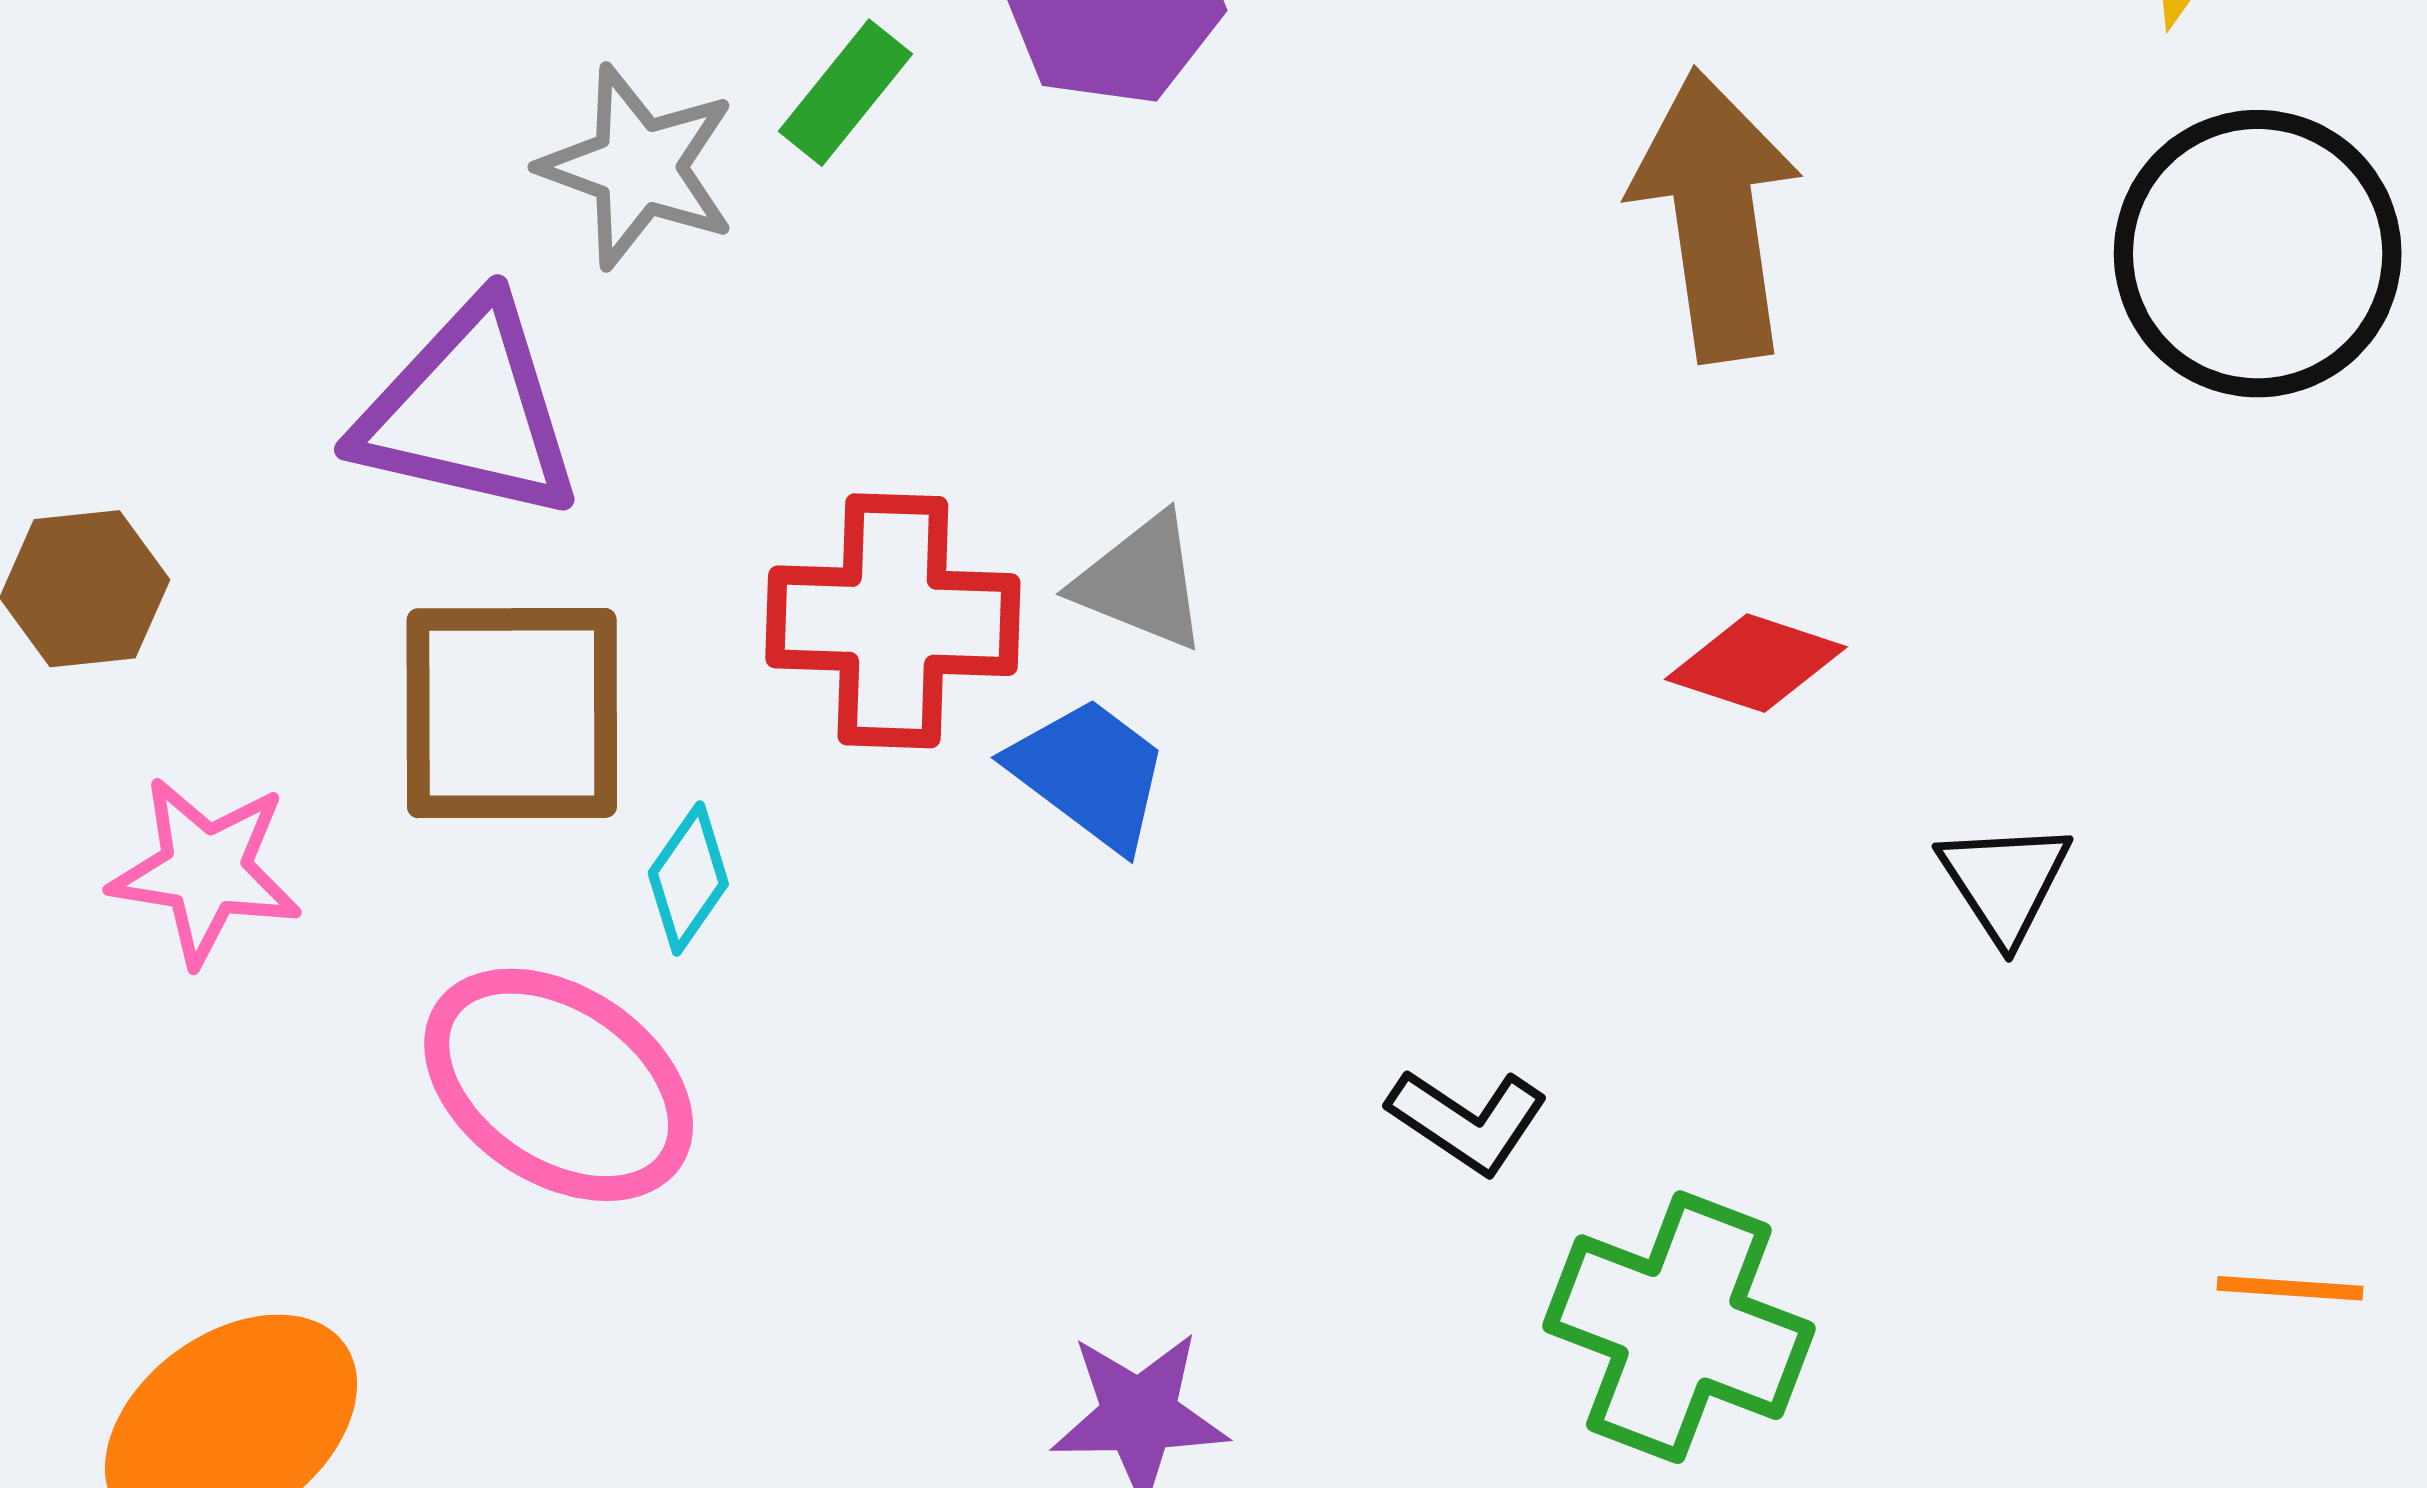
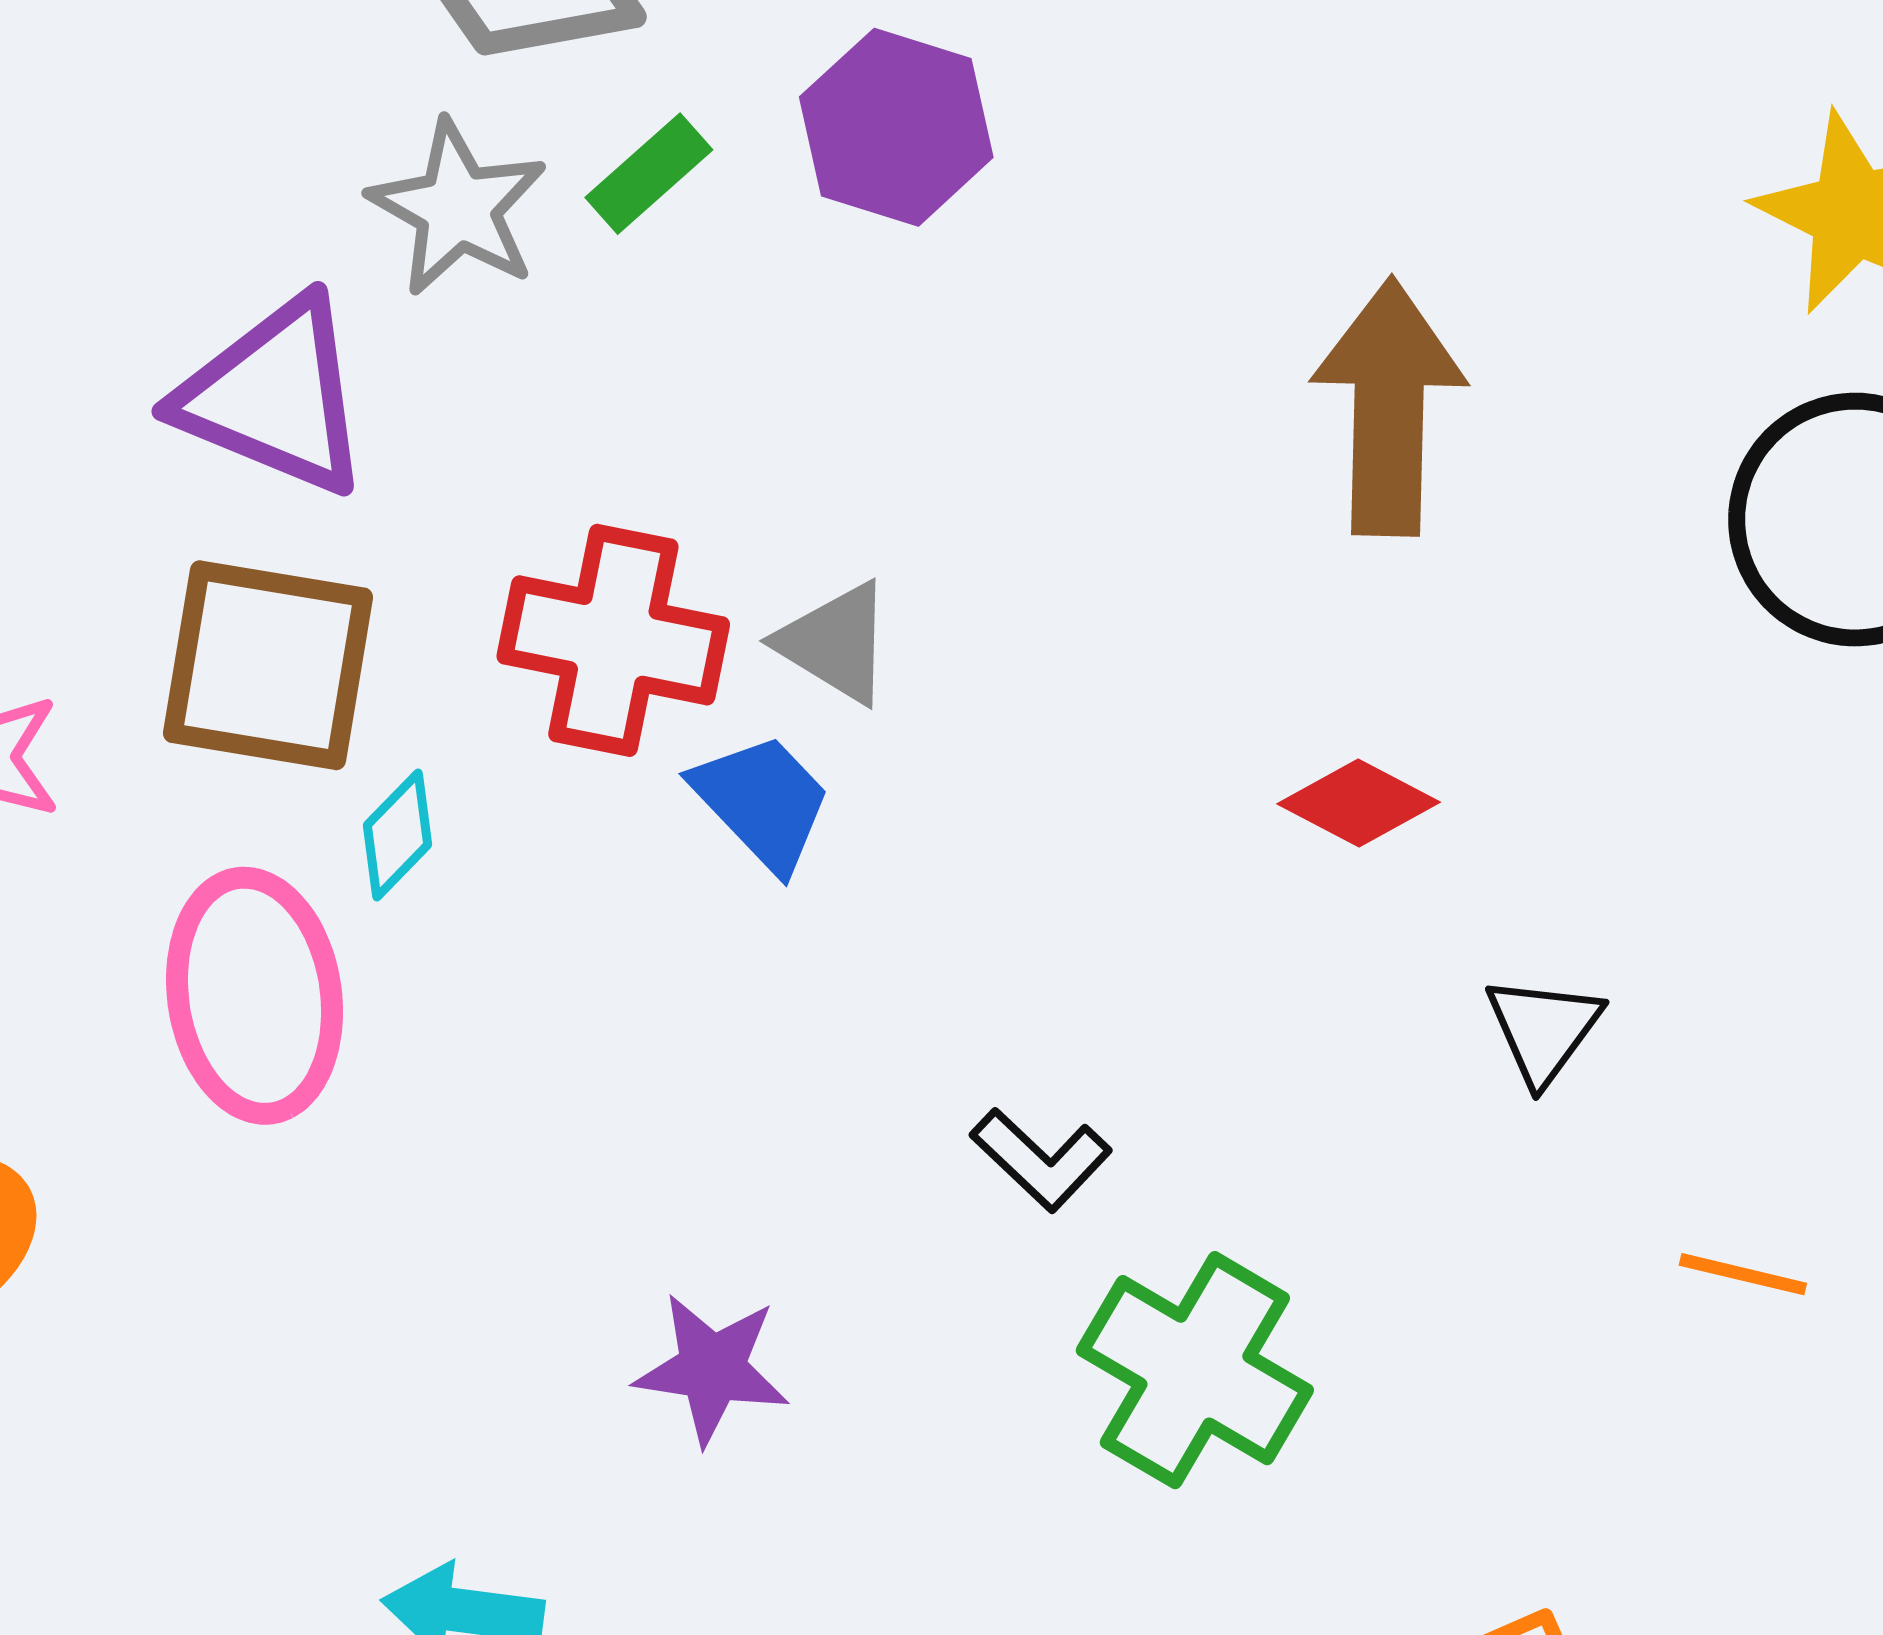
pink ellipse: (559, 1085) -> (255, 996), turned 38
orange line: (2290, 1288) -> (1743, 1274), moved

